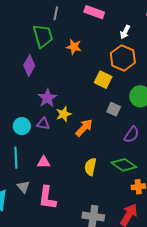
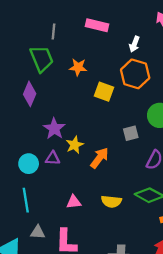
yellow square: (103, 80) -> (104, 92), moved
gray square: (114, 109) -> (131, 133), turned -32
pink triangle: (44, 162) -> (74, 202), moved
yellow semicircle: (90, 167) -> (111, 201), turned -90
gray triangle: (23, 187) -> (38, 232), turned -40

